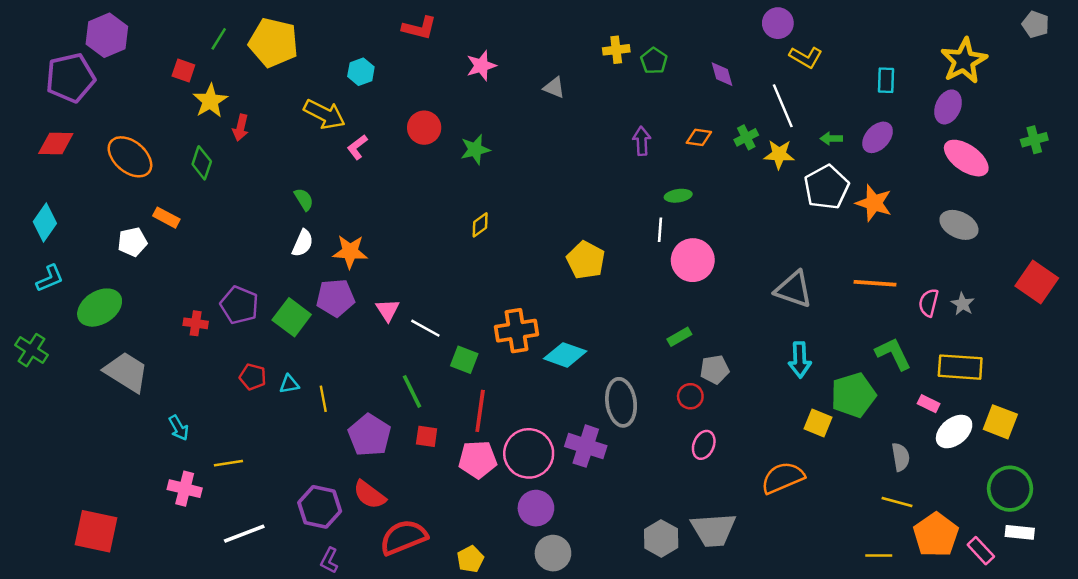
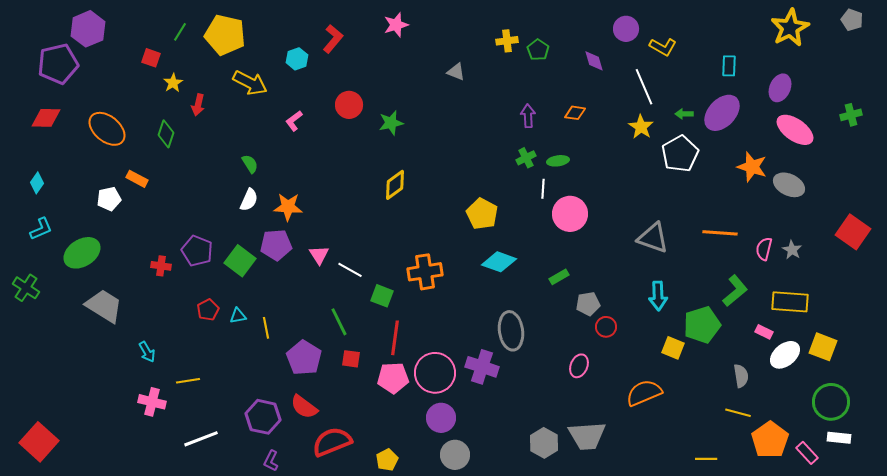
purple circle: (778, 23) -> (626, 29), moved
red L-shape: (419, 28) -> (333, 39), moved, turned -64
yellow star: (964, 61) -> (790, 28), moved
pink star: (481, 66) -> (396, 25), moved
yellow star: (210, 101) -> (173, 83), size x0.7
yellow arrow: (324, 114) -> (250, 83), moved
green cross: (746, 137) -> (526, 158), moved
purple ellipse: (878, 137) -> (722, 113), size x1.4
yellow star: (779, 154) -> (641, 127), turned 30
orange star: (874, 203) -> (752, 167), moved
cyan diamond: (45, 222) -> (37, 183), size x0.7
yellow diamond: (480, 225) -> (395, 185), size x1.4
green L-shape: (893, 354) -> (735, 291), turned 76
cyan diamond: (565, 355) -> (499, 262), moved
red pentagon: (253, 377) -> (208, 310), turned 30
red circle: (690, 396) -> (606, 327), moved
red square: (96, 531) -> (39, 442), moved, turned 30
yellow line: (879, 555) -> (706, 459), moved

